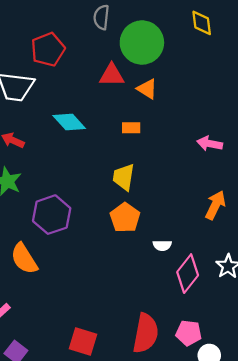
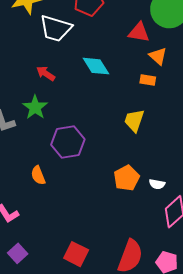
orange triangle: (147, 89) -> (158, 56), moved
orange pentagon: (125, 218) -> (127, 178), moved
orange semicircle: (24, 259) -> (38, 175), size x0.7

